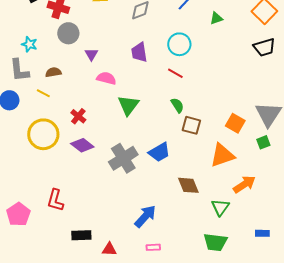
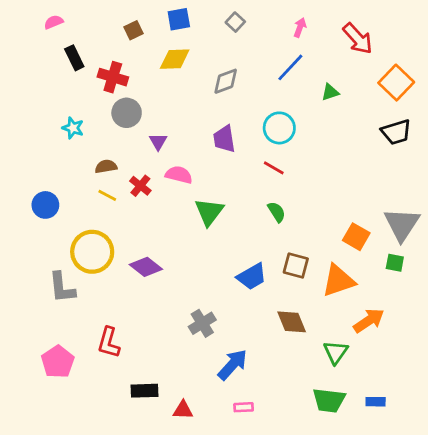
gray L-shape: (19, 70) -> (62, 288), moved
yellow line: (43, 93) -> (107, 195), moved
red cross: (78, 116) -> (140, 186), moved
brown square: (191, 125) -> (296, 266), moved
green square: (263, 142) -> (395, 263), turned 32
gray cross: (123, 158) -> (202, 323), moved, size x0.7
blue rectangle: (262, 233) -> (376, 402), moved

